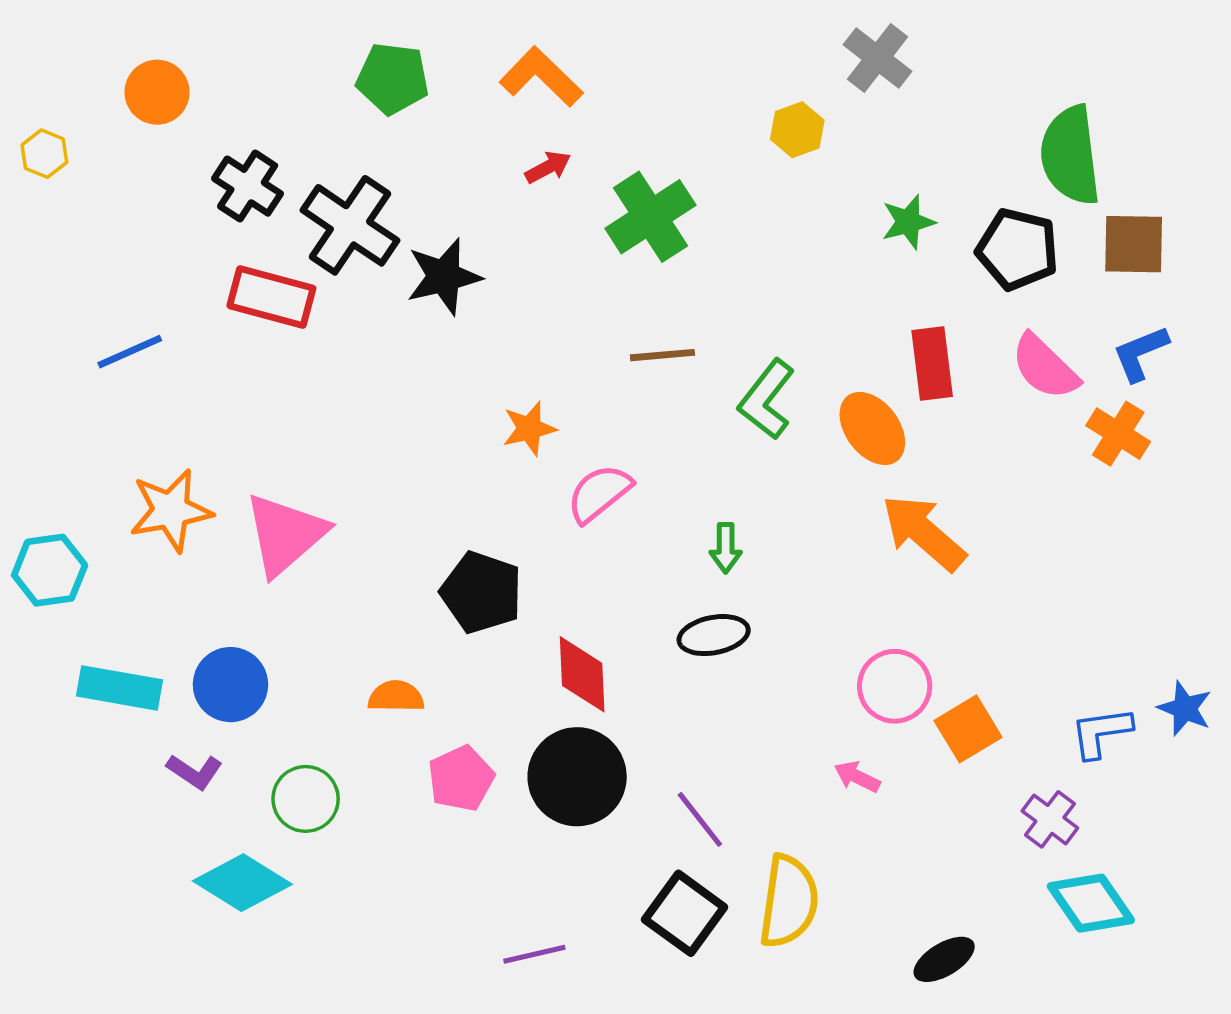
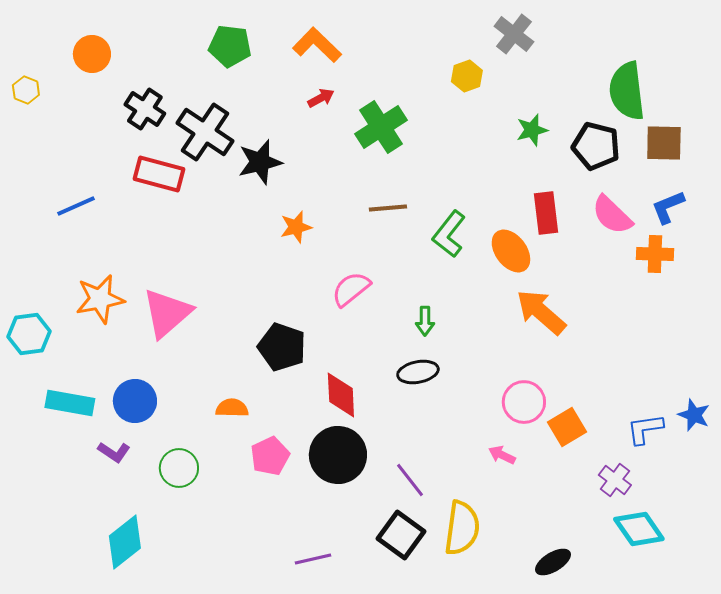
orange star: (529, 428) -> (296, 227), moved
orange cross: (1118, 434) -> (655, 254), turned -30
cyan diamond: (242, 883) -> (125, 542), moved, turned -70

